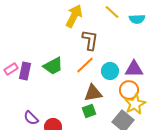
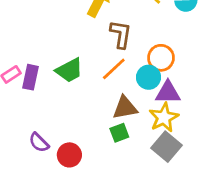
purple triangle: (134, 69) -> (168, 92), moved
orange circle: (129, 90) -> (161, 58), moved
yellow star: (135, 104) -> (164, 117), moved

